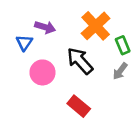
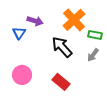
green rectangle: (123, 45) -> (95, 35), turned -56
pink circle: (42, 72) -> (22, 75), moved

